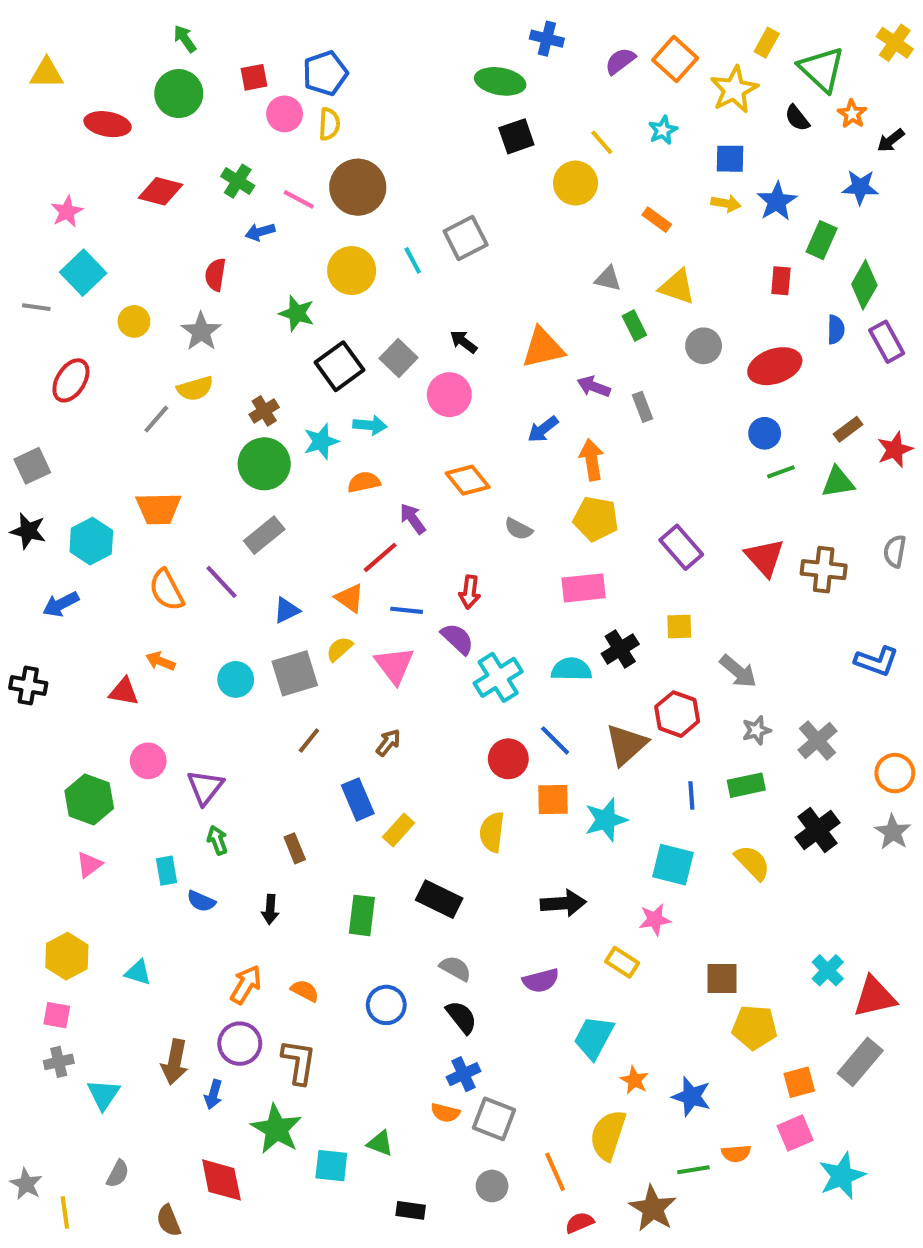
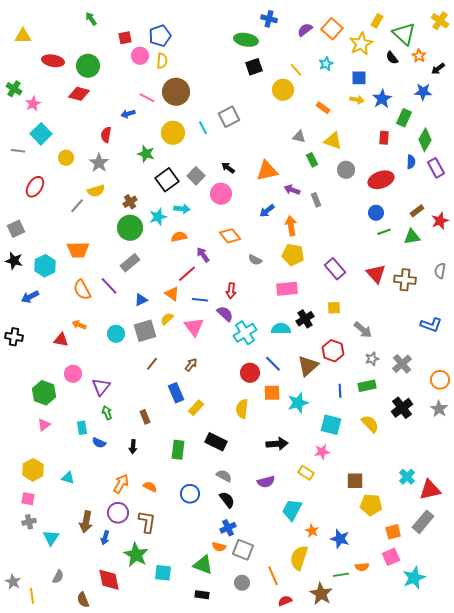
green circle: (179, 94) -> (88, 66), moved
green cross: (238, 181) -> (14, 89), moved
green triangle: (380, 1143) -> (203, 565), moved, size x1.5

